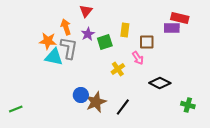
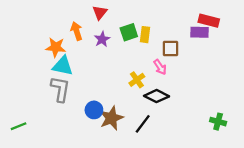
green square: (105, 42) -> (129, 32), moved
gray L-shape: (69, 48) -> (60, 89), moved
black diamond: (160, 83) -> (157, 96), moved

